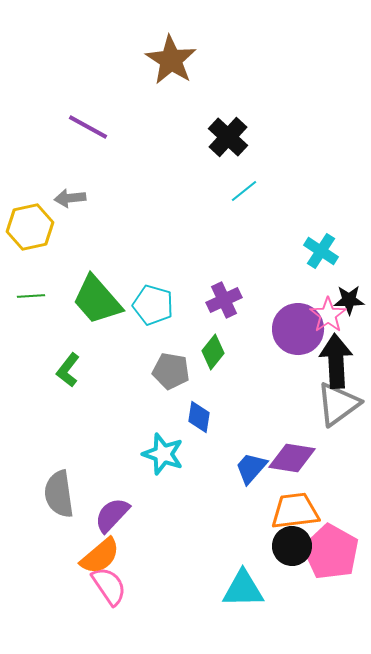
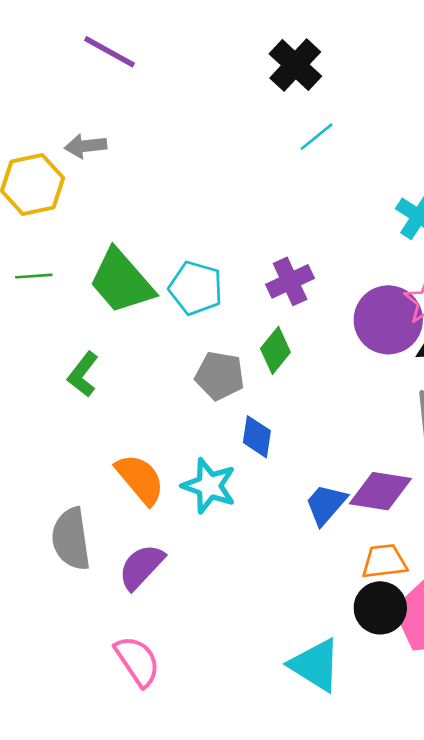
orange trapezoid: (295, 511) -> (384, 561), size x0.7
orange semicircle: (100, 556) -> (140, 479), moved, turned -90
cyan triangle: (243, 589) -> (315, 665), turned 33

